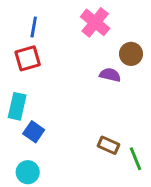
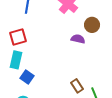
red square: (28, 58) -> (18, 37), moved
brown rectangle: (109, 145) -> (77, 86), turned 32

